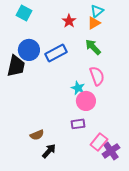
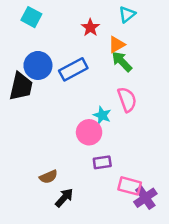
orange triangle: (94, 23) -> (117, 45), moved
pink circle: (86, 101) -> (89, 132), moved
pink rectangle: (99, 142) -> (130, 186), turned 66

